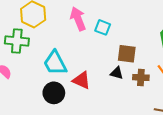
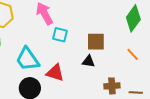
cyan square: (103, 27) -> (60, 35), moved
brown cross: (141, 77) -> (112, 86), moved

